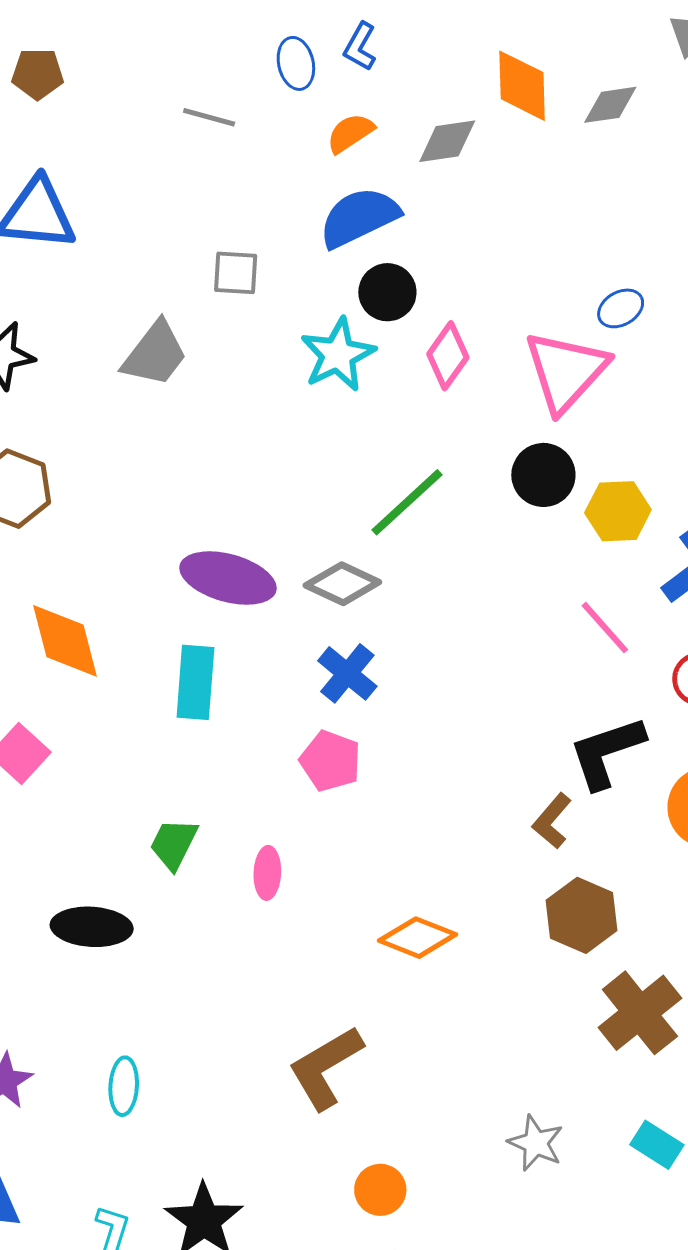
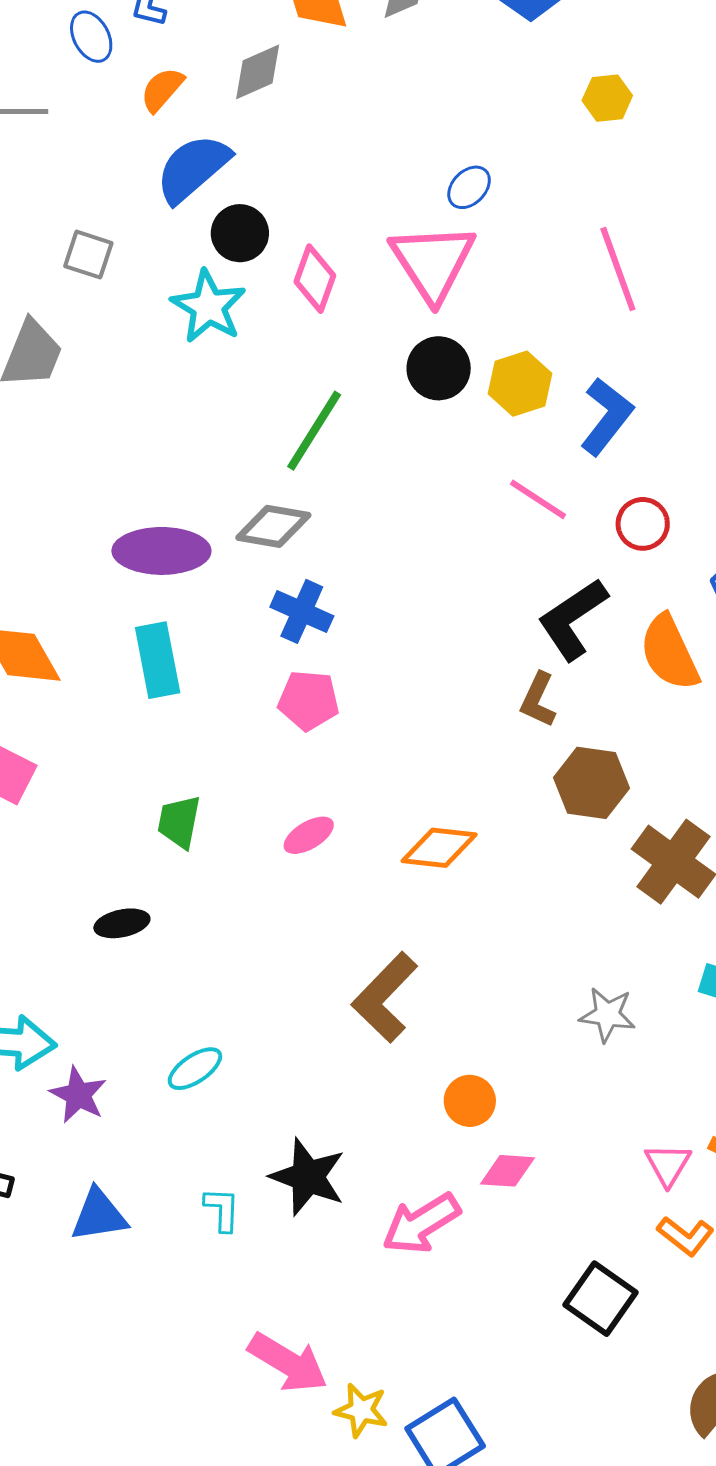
gray square: (236, 273) -> (88, 255), turned 30
pink ellipse: (267, 873) -> (309, 835), moved, turned 72
black ellipse: (92, 927) -> (122, 923), size x0.7
cyan ellipse: (124, 1086) -> (195, 1069), turned 68

